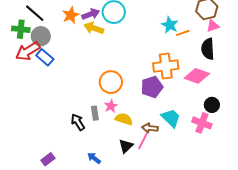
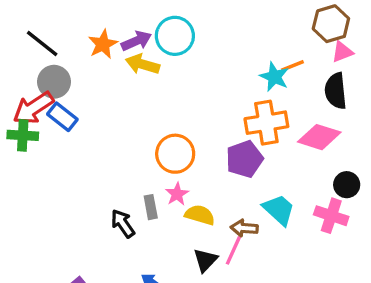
cyan star: (170, 25) -> (274, 77), moved
green cross: (21, 29) -> (23, 135), moved

